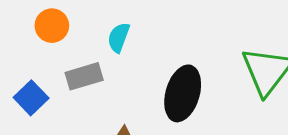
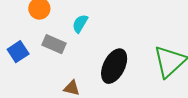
gray rectangle: (84, 76) -> (54, 44), turned 30

